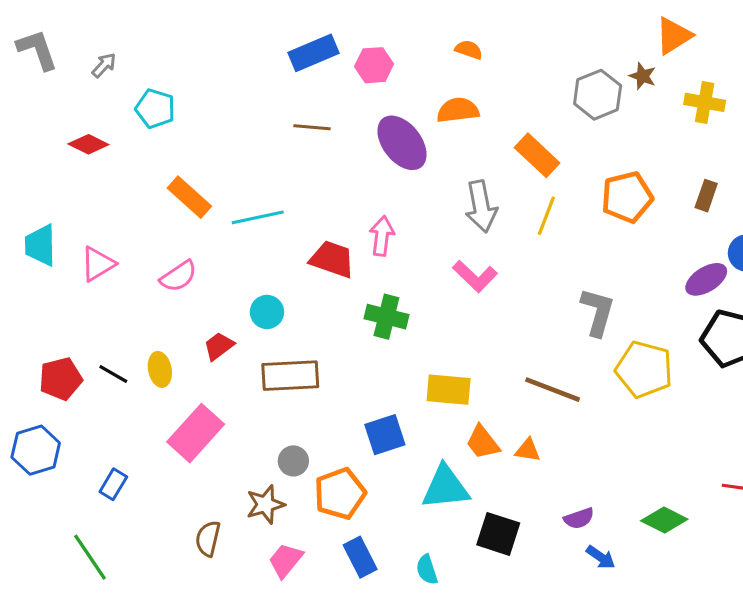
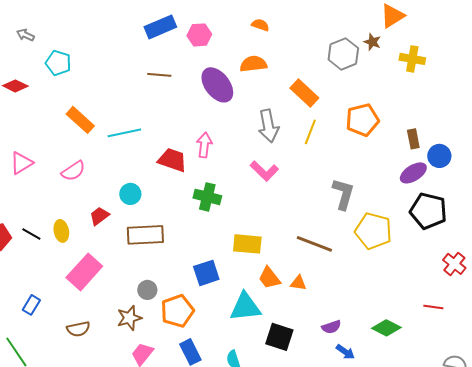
gray arrow: (104, 65) -> (25, 35), turned -108
brown rectangle: (706, 196) -> (413, 139), moved, turned -30
brown semicircle: (208, 539) -> (78, 329), moved, turned -115

